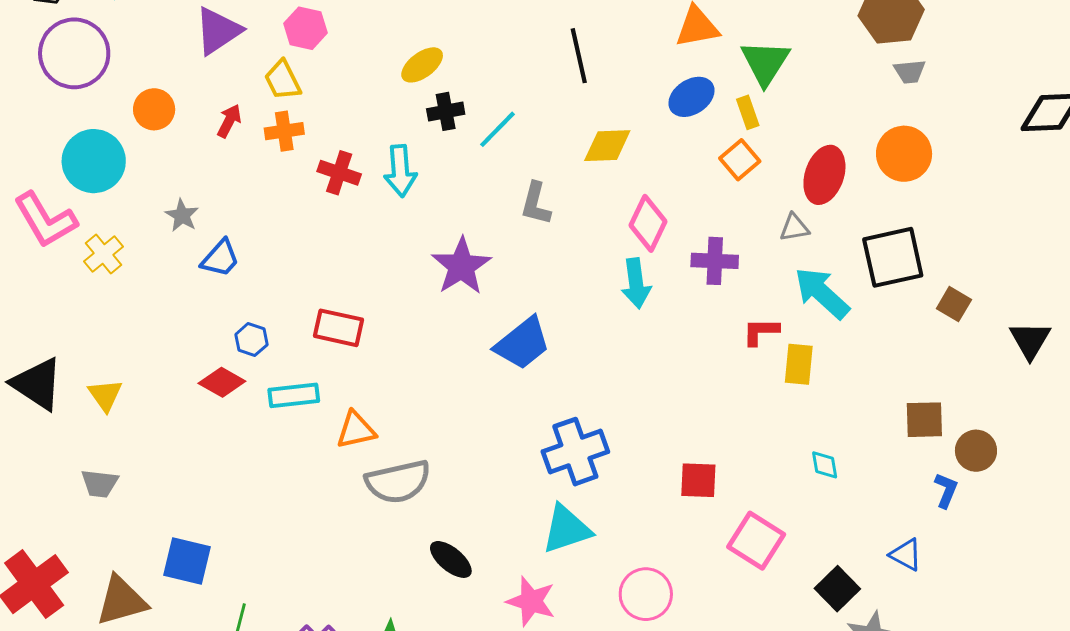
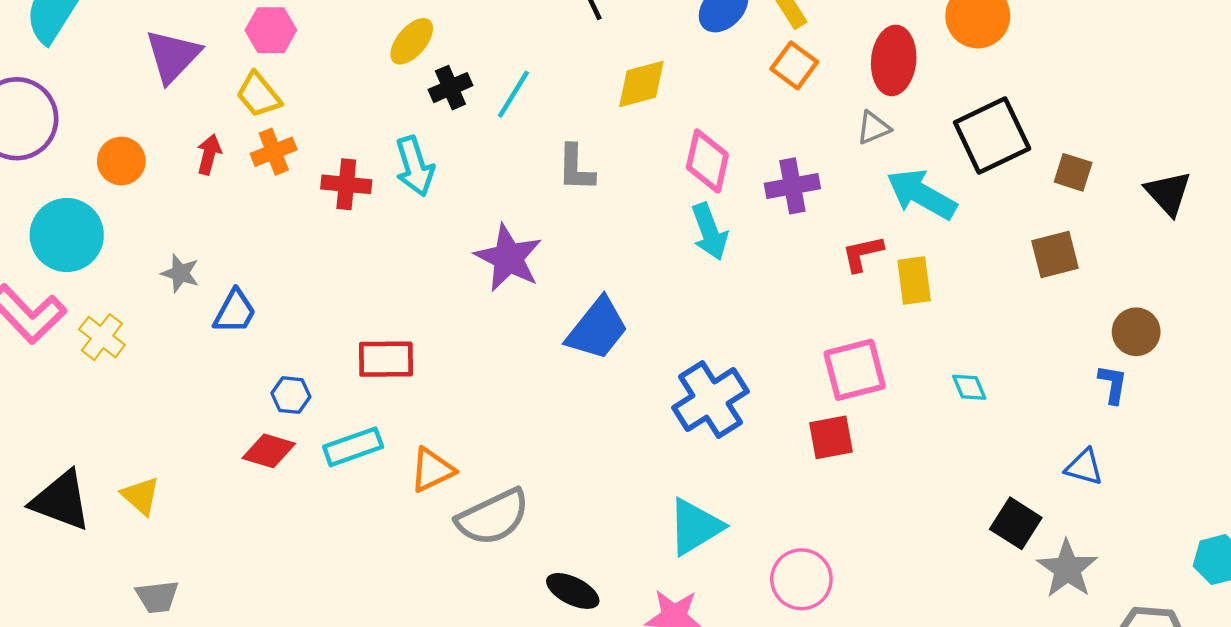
brown square: (924, 420) -> (1055, 254), moved
blue cross: (575, 452) -> (710, 400), moved
pink square: (756, 541) -> (855, 370), moved, turned -34

